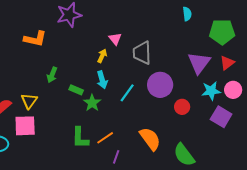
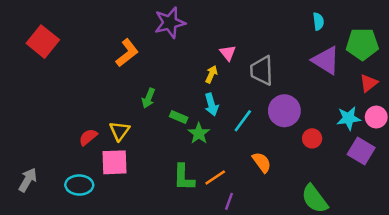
orange L-shape: (35, 39) -> (127, 53), turned -50
purple triangle: (199, 63) -> (326, 60), moved, turned -35
orange semicircle: (150, 139) -> (262, 162), moved, size x0.7

